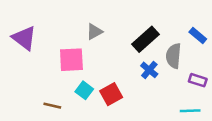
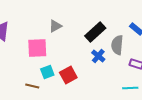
cyan square: (84, 90) -> (47, 72), turned 32
brown line: (52, 106) -> (32, 86), moved

